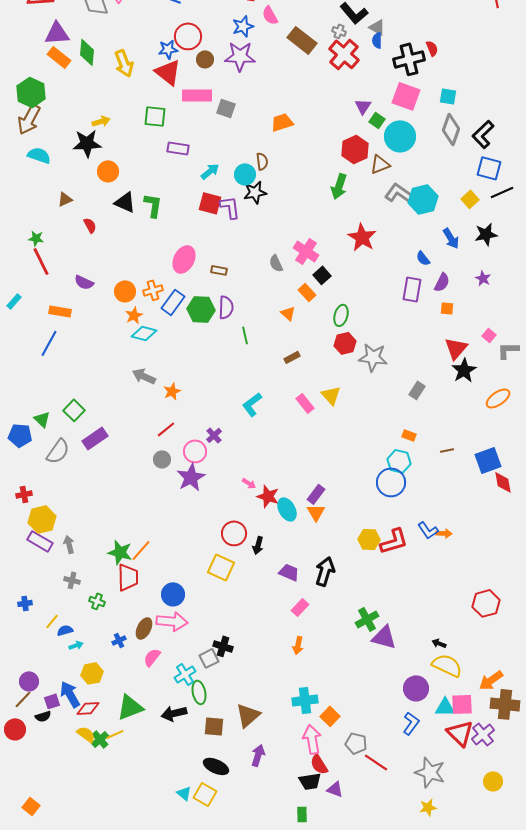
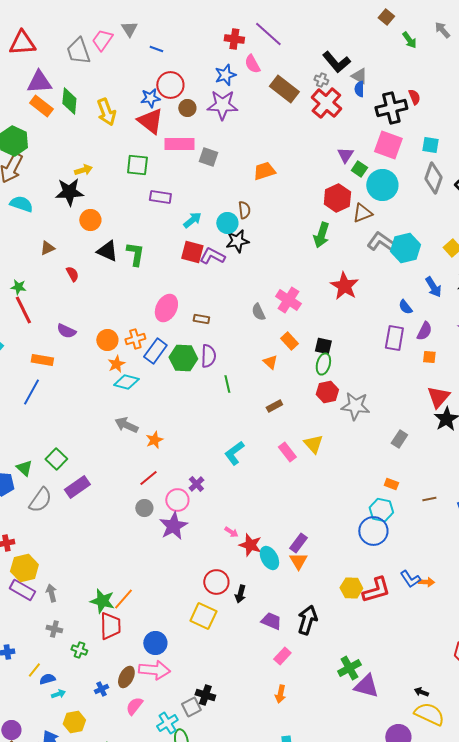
purple L-shape: (230, 207) -> (212, 256), turned -55
black square: (322, 275) -> (323, 346), moved, turned -36

